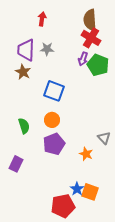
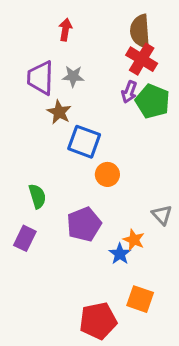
brown star: (23, 72) -> (59, 112), moved
orange circle: (52, 120) -> (107, 174), moved
purple rectangle: (16, 164) -> (25, 238), moved
blue star: (77, 189) -> (120, 254), moved

